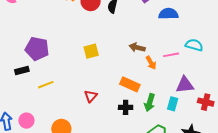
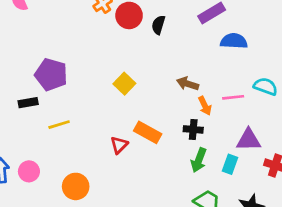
yellow square: (91, 51) -> (124, 84), turned -35
orange rectangle: (130, 84) -> (148, 132), moved
black cross: (126, 107) -> (193, 129), moved

